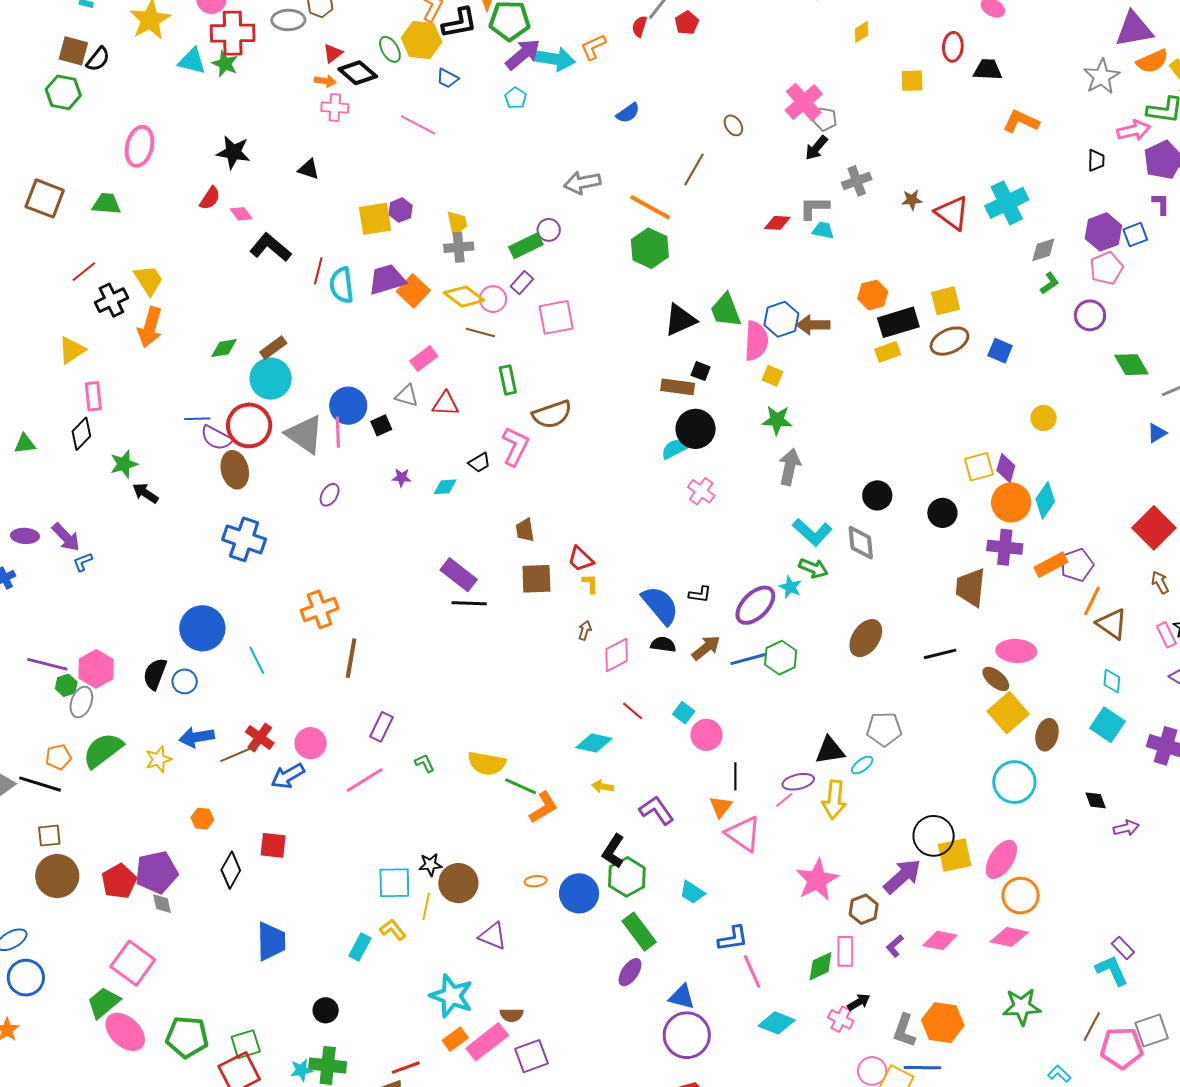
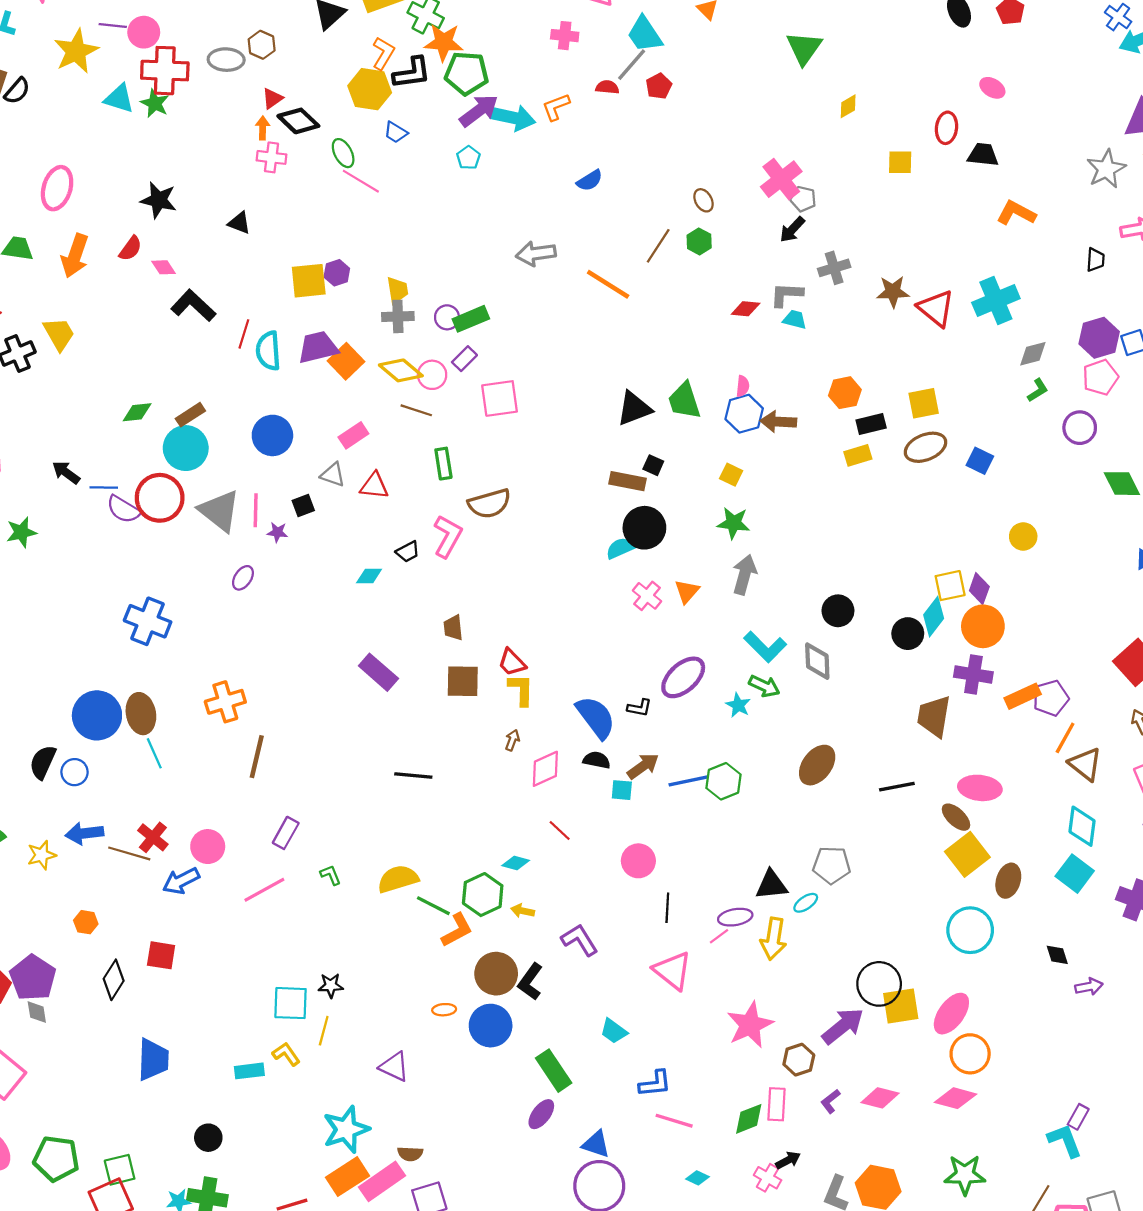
red semicircle: (639, 26) -> (607, 87), turned 75
green ellipse: (390, 49) -> (343, 153), moved
orange arrow: (325, 81) -> (263, 128), turned -100
brown star: (912, 200) -> (893, 292), size x1.4
purple circle: (549, 230) -> (447, 317), moved
green hexagon: (650, 248) -> (699, 241), moved, size x0.6
black rectangle: (898, 322) -> (871, 424), size x0.7
orange arrow: (150, 327) -> (75, 256), moved
pink semicircle: (756, 341) -> (743, 386), moved, size x0.5
blue circle: (348, 406) -> (272, 435), moved
brown ellipse: (235, 470) -> (141, 714), moved
purple star: (402, 478) -> (277, 532), moved
black arrow: (145, 493) -> (66, 472), moved
cyan diamond: (1045, 500) -> (934, 617), moved
yellow L-shape: (590, 584) -> (521, 690), size x1.5
black line: (469, 603) -> (413, 775), moved
purple ellipse: (755, 605) -> (683, 677), moved
cyan diamond: (1112, 681) -> (1082, 826), size x1.5
cyan square: (684, 713) -> (622, 790), moved, turned -35
cyan diamond: (594, 743) -> (516, 863), size x0.7
brown line: (239, 753) -> (129, 853), turned 36
yellow semicircle: (487, 763) -> (398, 879), turned 150
orange triangle: (721, 807) -> (687, 591), moved
purple pentagon: (157, 872) -> (33, 978), turned -30
green hexagon: (627, 877) -> (483, 895), moved
brown circle: (458, 883) -> (496, 974), moved
cyan rectangle: (360, 947) -> (249, 1071), turned 52
purple rectangle: (1123, 948) -> (1078, 1117), turned 70
pink line: (752, 972) -> (674, 1121), turned -52
cyan star: (451, 996) -> (346, 1129), turned 30
cyan diamond: (777, 1023) -> (698, 1178), size x0.6
orange rectangle: (455, 1039) -> (347, 1177), size x1.5

